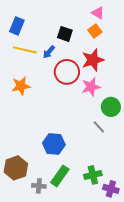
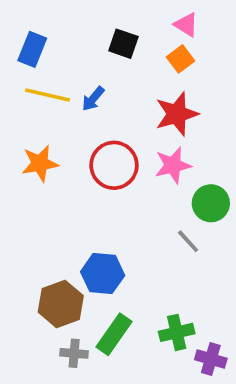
black square: (65, 34) -> (123, 44), moved
red circle: (67, 72) -> (114, 165), moved
brown hexagon: (16, 168) -> (61, 304), moved

